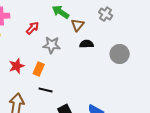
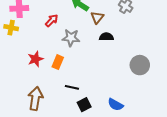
gray circle: (120, 54) -> (140, 65), moved
black line: (46, 90) -> (72, 87), moved

